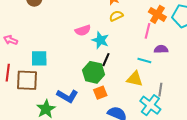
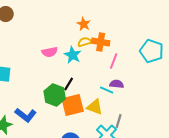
orange cross: (157, 14) -> (101, 42), moved, turned -30
cyan star: (100, 40) -> (73, 55), moved
purple semicircle: (161, 49) -> (117, 84), moved
orange square: (100, 93) -> (73, 105), moved, size x1.6

